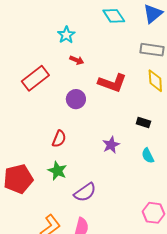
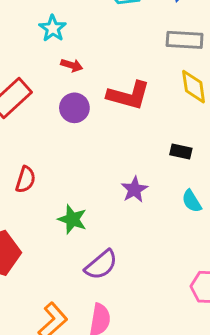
purple circle: (76, 99) -> (74, 108), moved
red semicircle: (59, 139) -> (26, 180), moved
green star: (57, 171) -> (72, 219), moved

